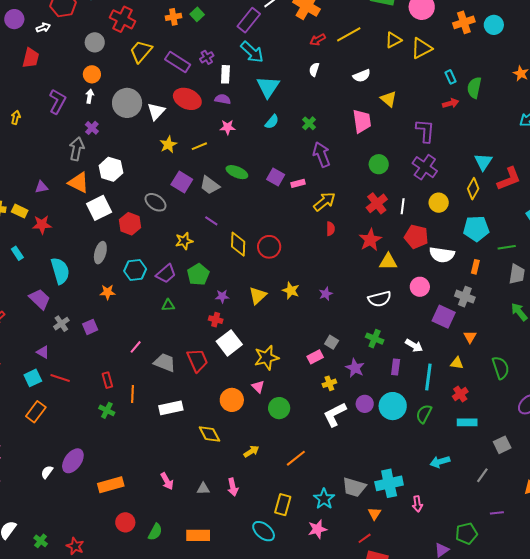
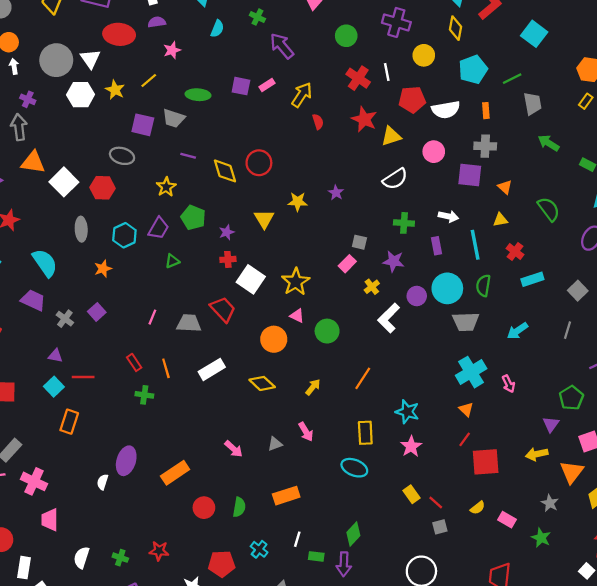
white hexagon: (111, 169) -> (81, 95), moved
gray trapezoid: (354, 487) -> (466, 322), moved

